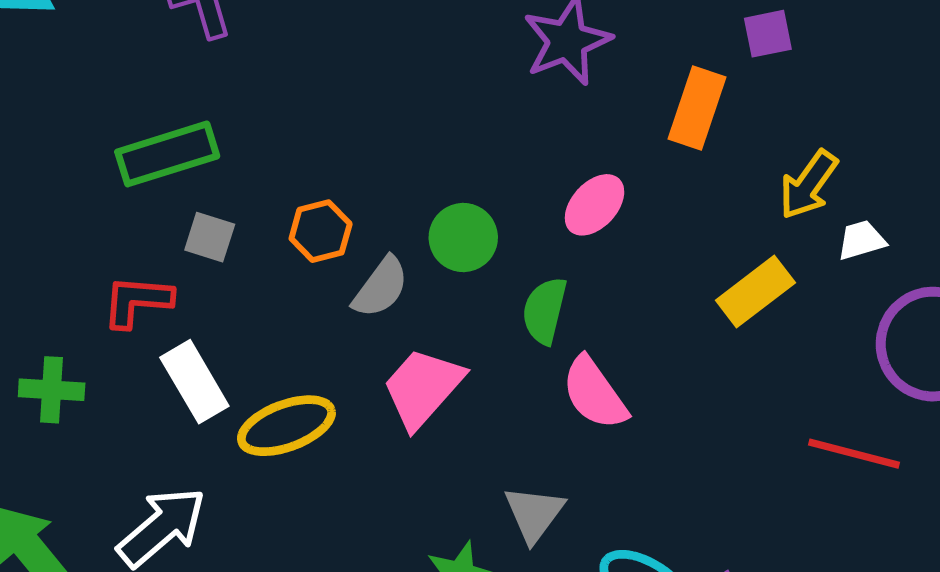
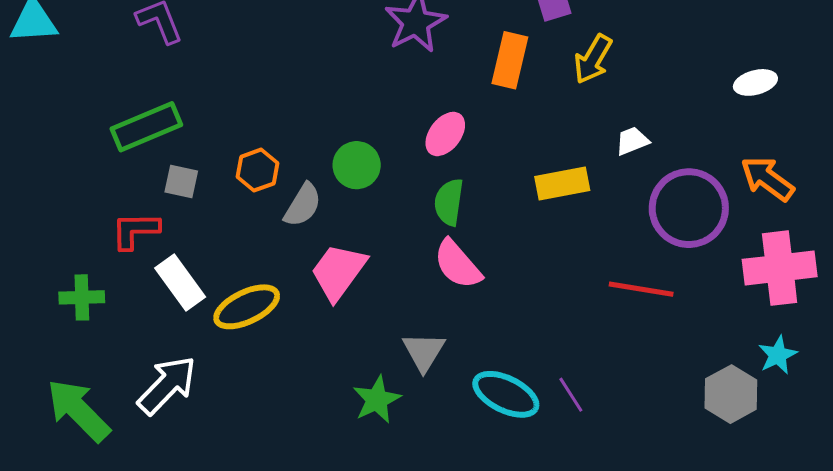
yellow arrow: (808, 185) -> (593, 59), moved
yellow rectangle: (755, 292) -> (562, 183), turned 32
green semicircle: (545, 311) -> (449, 202), moved

